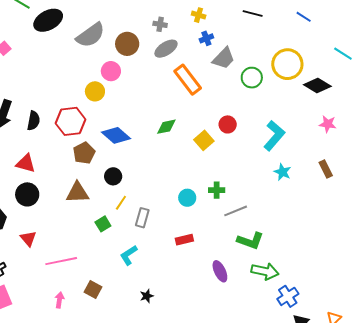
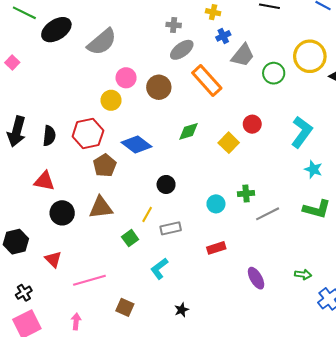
brown circle: (127, 44) -> (159, 87), moved
black circle: (113, 176) -> (166, 184), moved
black circle: (27, 194) -> (62, 213), moved
gray rectangle: (142, 218) -> (171, 228), turned 66
green L-shape: (250, 241) -> (317, 209), moved
green arrow: (265, 271) -> (303, 275), size x0.6
pink arrow: (59, 300) -> (76, 321), moved

